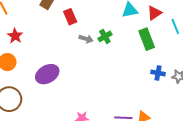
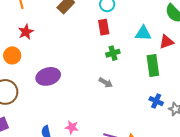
red rectangle: (70, 17) -> (104, 27), moved
gray arrow: (86, 39) -> (106, 83), moved

